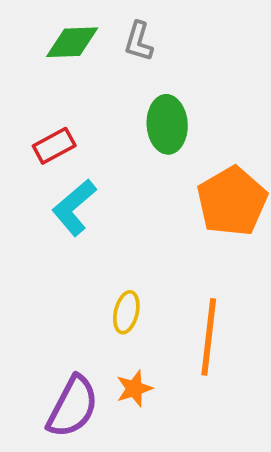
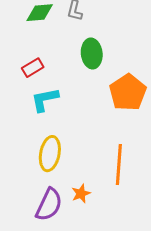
cyan L-shape: (74, 207) -> (45, 100), turned 32
yellow ellipse: (126, 312) -> (50, 154), moved, size x1.6

